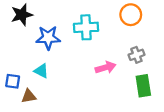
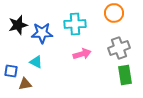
black star: (22, 15) -> (18, 25), moved
gray cross: (136, 55) -> (119, 48), size x1.5
pink arrow: (106, 67) -> (82, 54), moved

